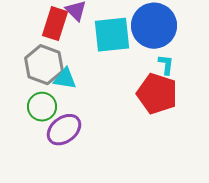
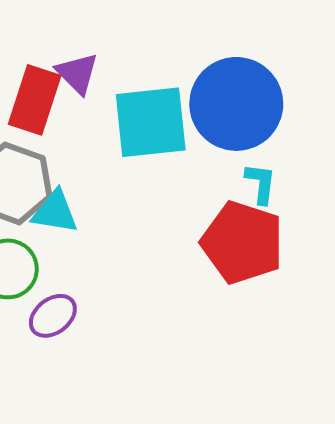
purple ellipse: (64, 130) -> (53, 316), size x0.7

